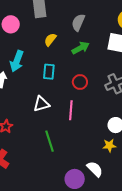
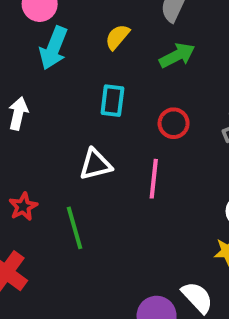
cyan arrow: (17, 61) -> (54, 48), moved
green line: (49, 141) -> (74, 228), moved

